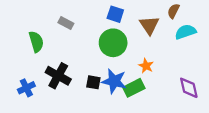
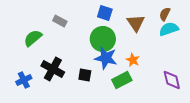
brown semicircle: (173, 11) -> (165, 14), moved
green semicircle: (36, 42) -> (33, 38), turned -114
blue star: (114, 81) -> (106, 58), moved

